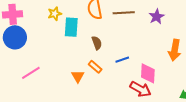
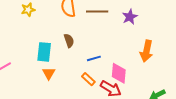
cyan rectangle: (71, 27) -> (44, 52), moved
orange rectangle: (95, 67) -> (88, 79), moved

